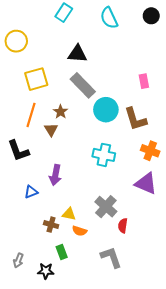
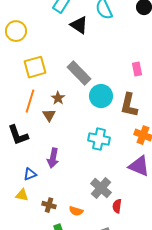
black triangle: (77, 54) -> (79, 25), moved, turned 30
brown L-shape: (135, 119) -> (129, 105), turned 30
yellow triangle: (69, 214) -> (22, 195), moved

